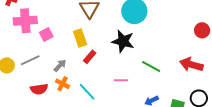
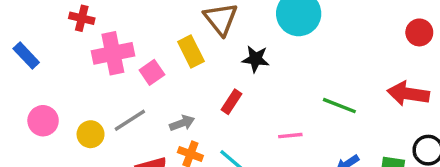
yellow rectangle: (80, 38) -> (191, 51), moved
black star: (123, 41) -> (256, 59), moved, size x0.7
gray arrow: (60, 66) -> (182, 123), turned 32

